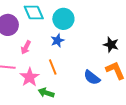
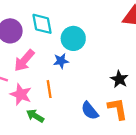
pink arrow: (26, 47) -> (24, 60), size x1.5
pink star: (30, 77) -> (21, 94), turned -30

